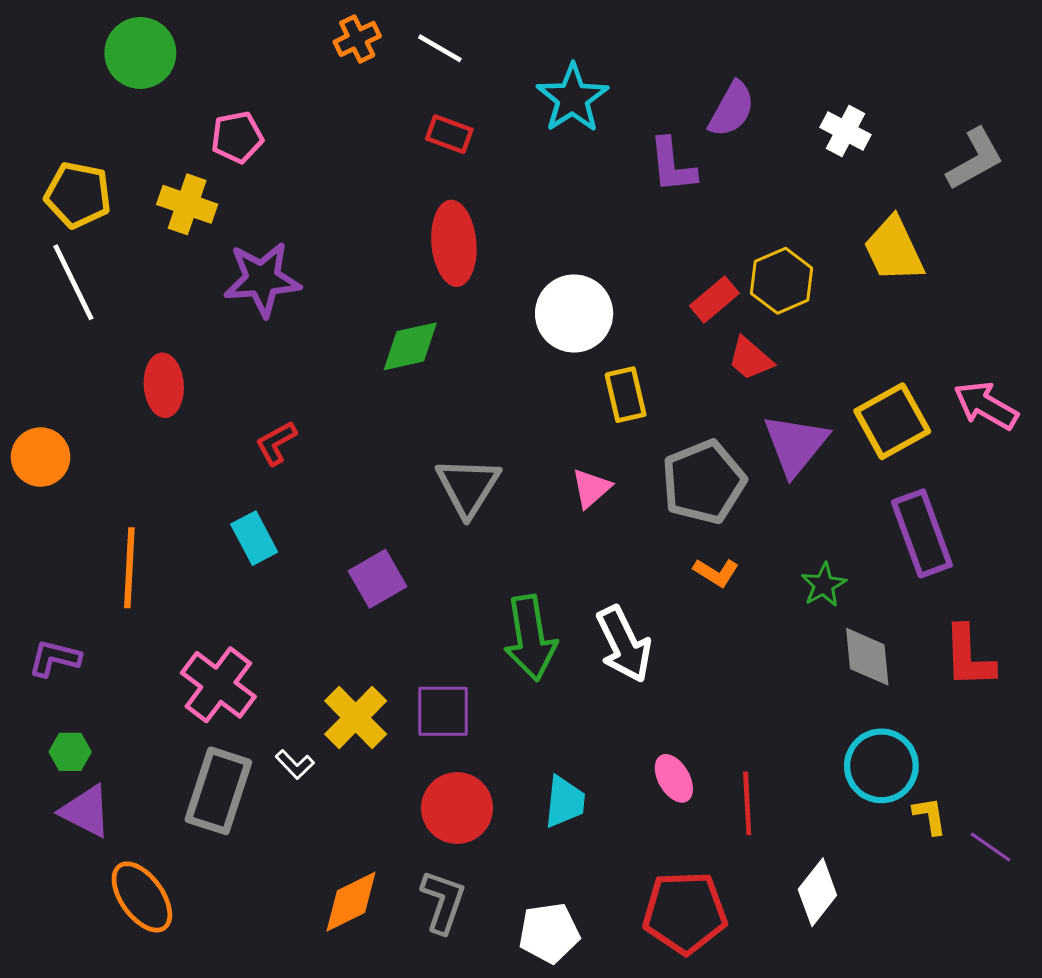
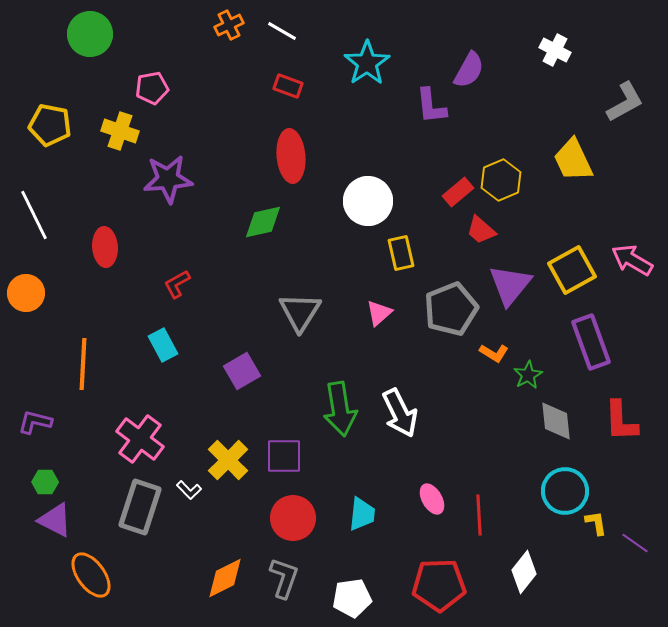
white cross: (845, 131) -> (555, 50), moved
white line: (73, 282) -> (34, 215), moved
orange L-shape: (716, 572) -> (494, 353), moved

